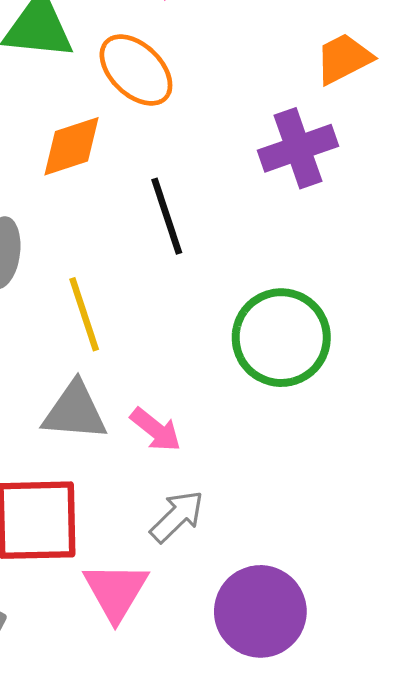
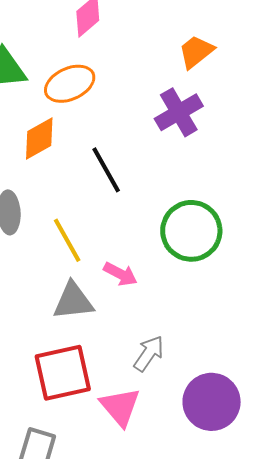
orange ellipse: (136, 70) -> (70, 84), turned -57
pink arrow: (156, 430) -> (120, 274), moved

